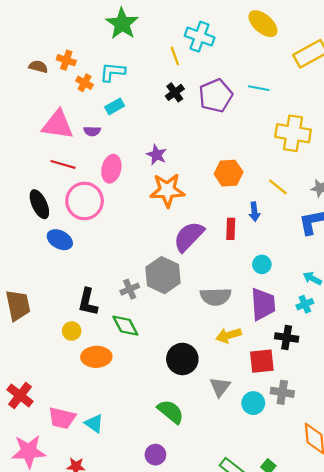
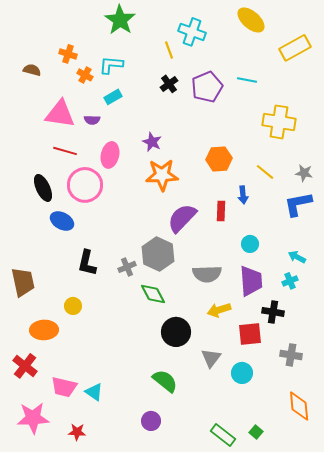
brown semicircle: (38, 67) -> (32, 70), moved
black L-shape: (88, 302) -> (87, 263), moved
green diamond: (125, 326) -> (153, 294), moved
orange ellipse: (96, 357) -> (44, 330), moved
gray cross: (282, 392) -> (291, 355), moved

